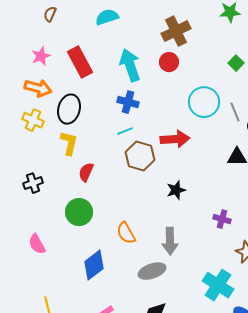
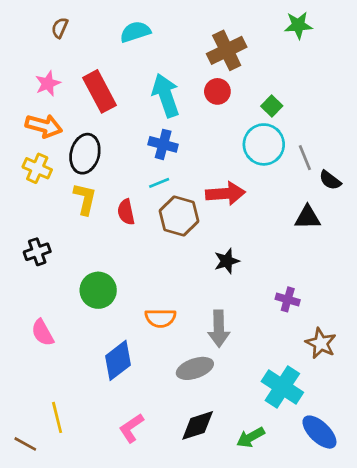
green square: (236, 63) -> (272, 106), moved
red semicircle: (86, 172) -> (126, 212), moved, turned -36
orange semicircle: (126, 233) -> (160, 318), turned -60

